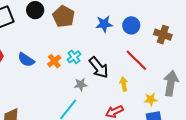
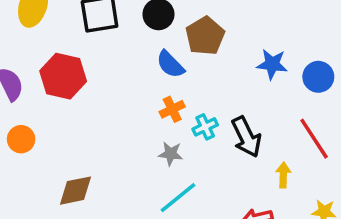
cyan cross: (74, 57) -> (205, 127), moved
blue semicircle: (26, 60) -> (170, 64), moved
gray star: (81, 85) -> (171, 154), moved

